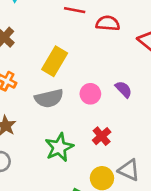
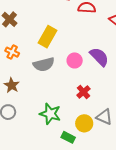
purple semicircle: (124, 89) -> (99, 57), size x1.5
green star: (59, 147) -> (50, 114), moved, turned -30

